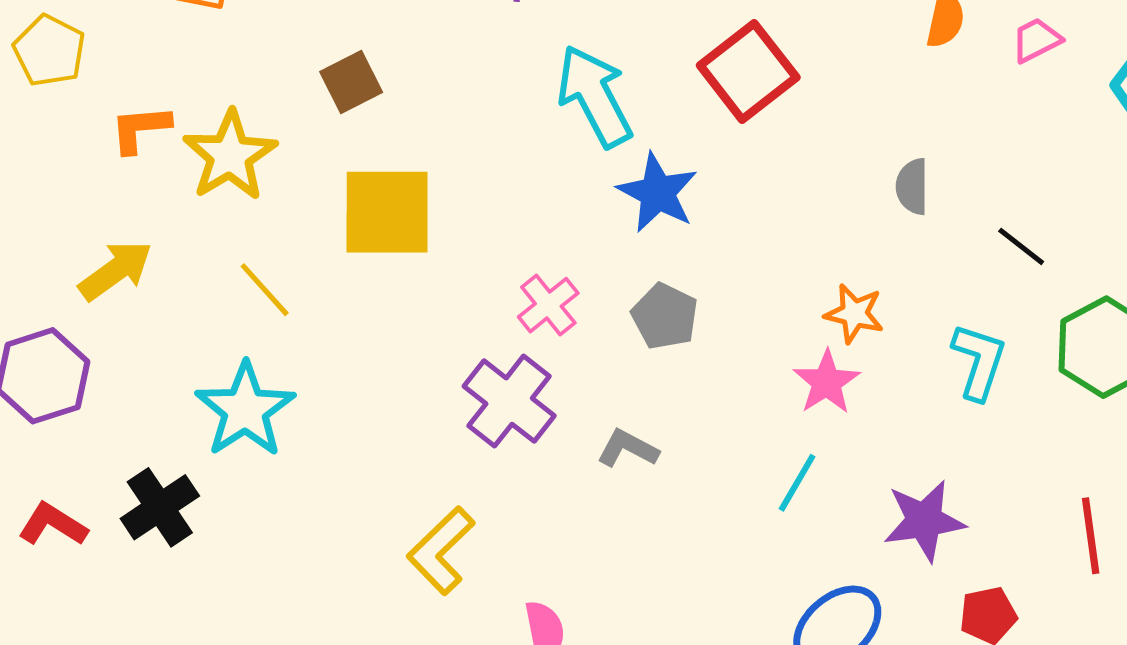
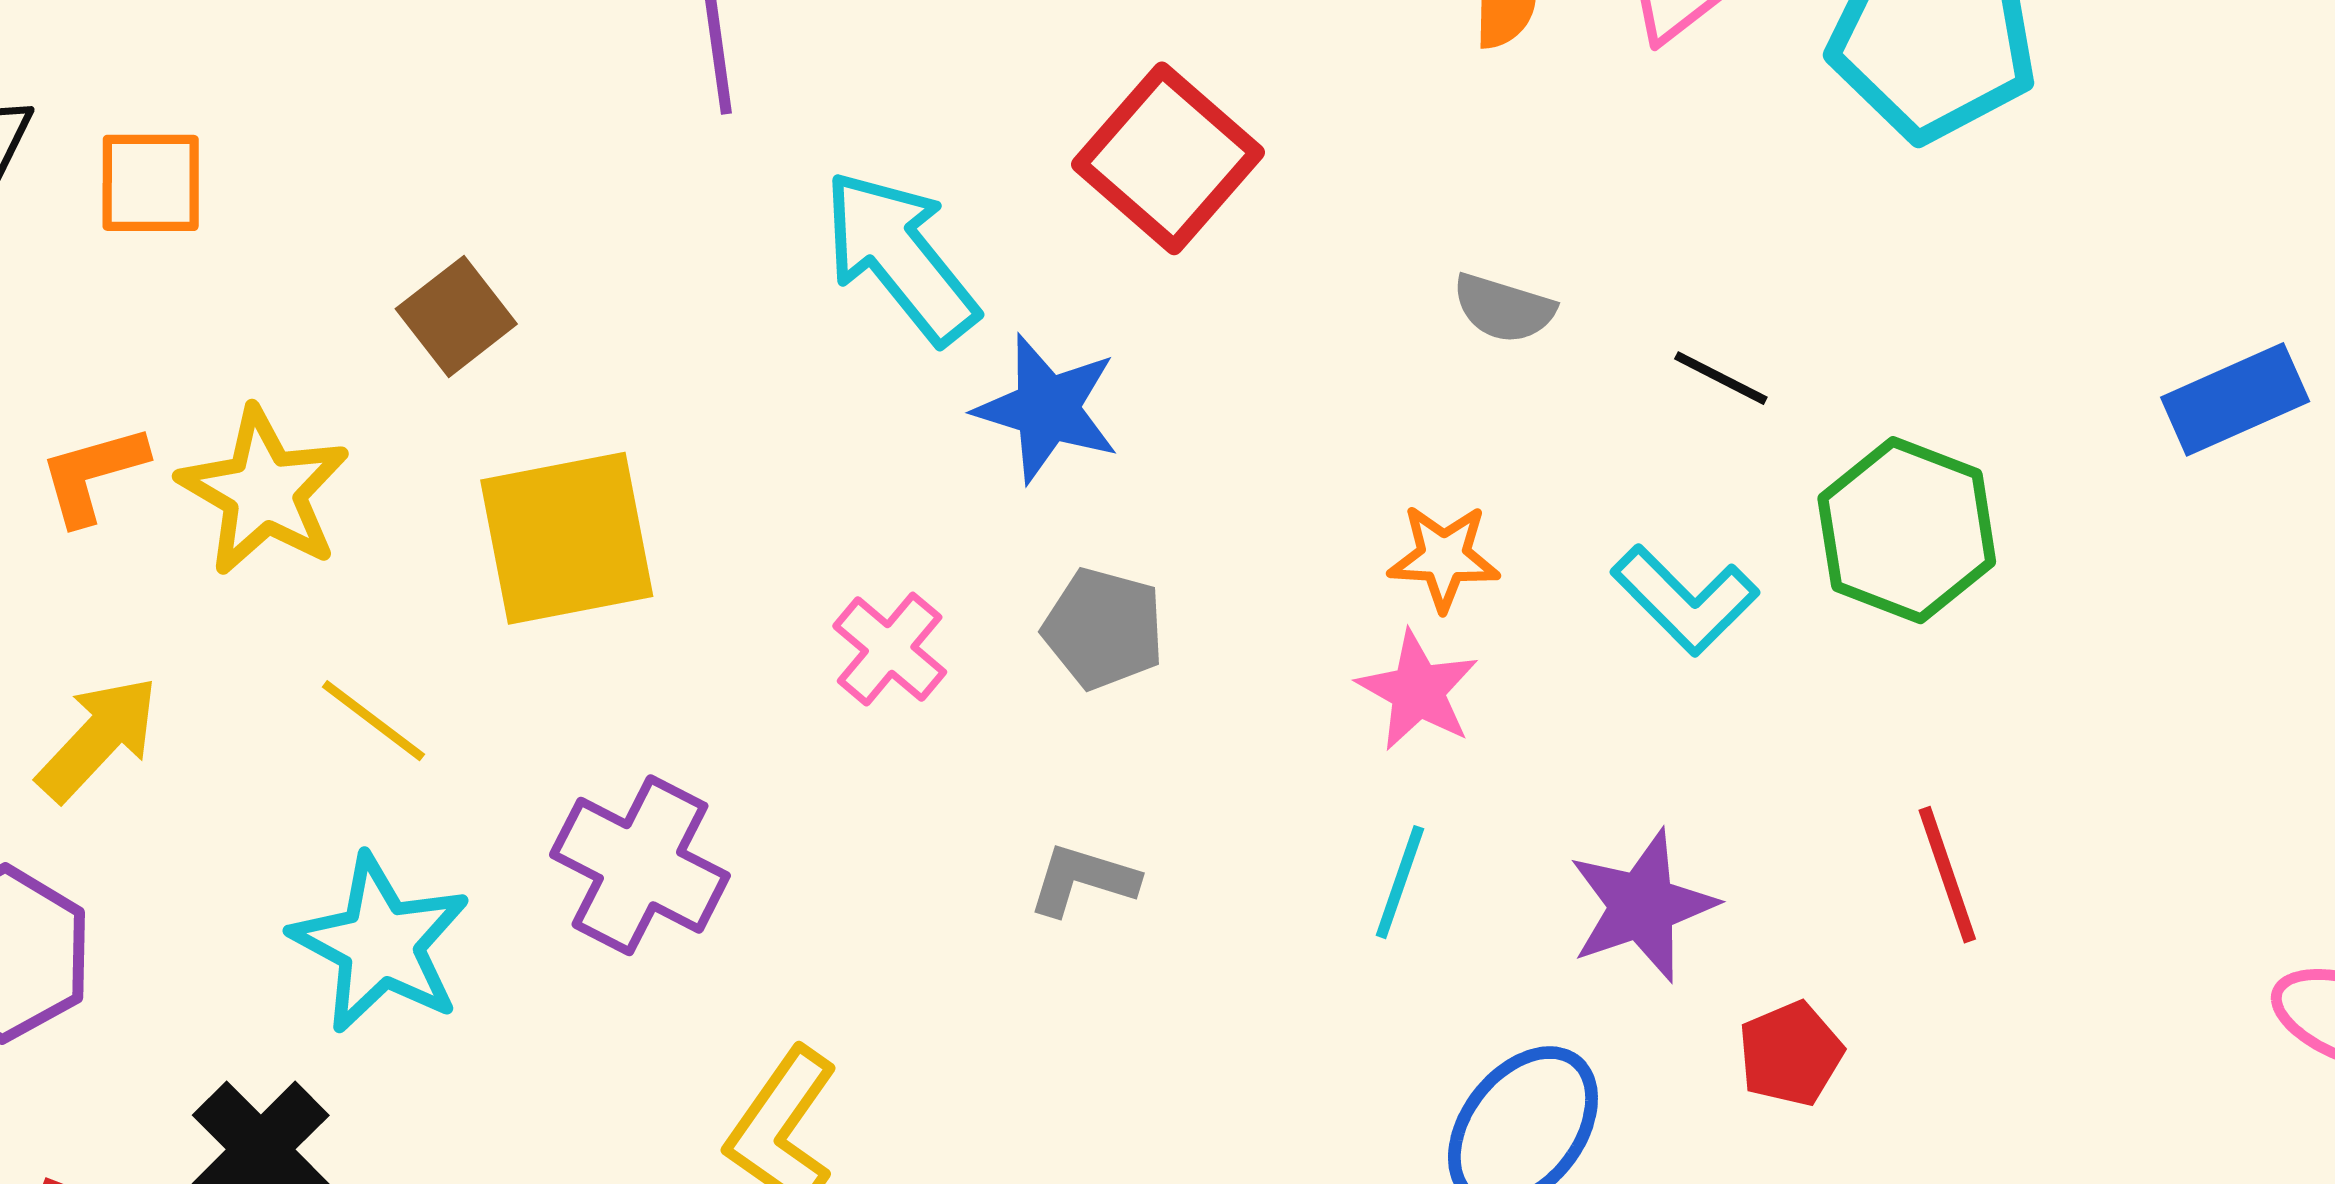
gray semicircle: (912, 187) -> (1504, 308), turned -62
cyan L-shape: (979, 361) -> (1685, 600), turned 128
purple cross: (509, 401) -> (640, 865), moved

